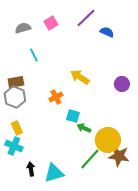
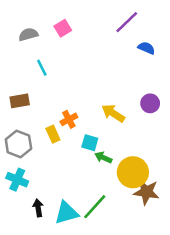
purple line: (86, 18) -> (127, 22), moved
blue semicircle: (107, 32) -> (146, 48), moved
yellow arrow: (80, 77) -> (113, 113), moved
gray hexagon: (15, 97) -> (18, 144), moved
yellow rectangle: (17, 128) -> (53, 134), moved
green line: (90, 159) -> (95, 207), moved

